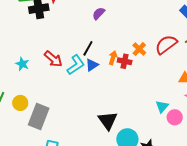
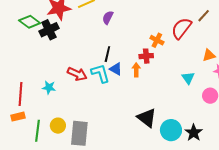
orange arrow: (113, 58) -> (136, 70), moved
cyan L-shape: (76, 65) -> (100, 73), turned -55
blue triangle: (92, 65) -> (116, 69), turned -40
cyan triangle: (162, 107) -> (188, 78), moved

